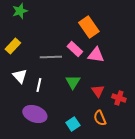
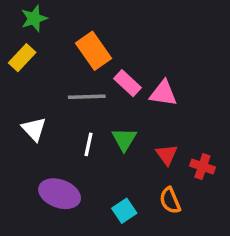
orange rectangle: (89, 27) -> (94, 51), moved
yellow rectangle: (13, 46) -> (22, 58), moved
white line: (39, 85) -> (88, 144), moved

